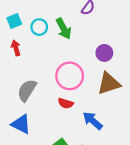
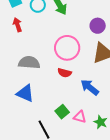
gray semicircle: (27, 90) -> (29, 62), turned 65

